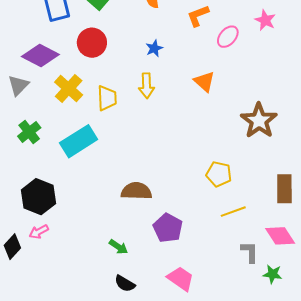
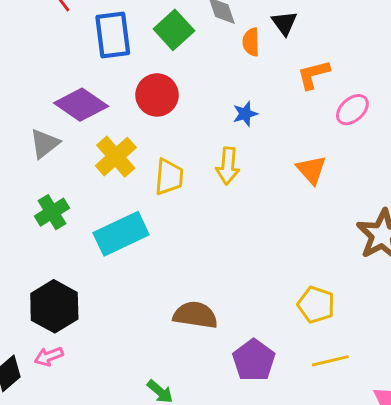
purple pentagon: (168, 228) -> (254, 360), moved

